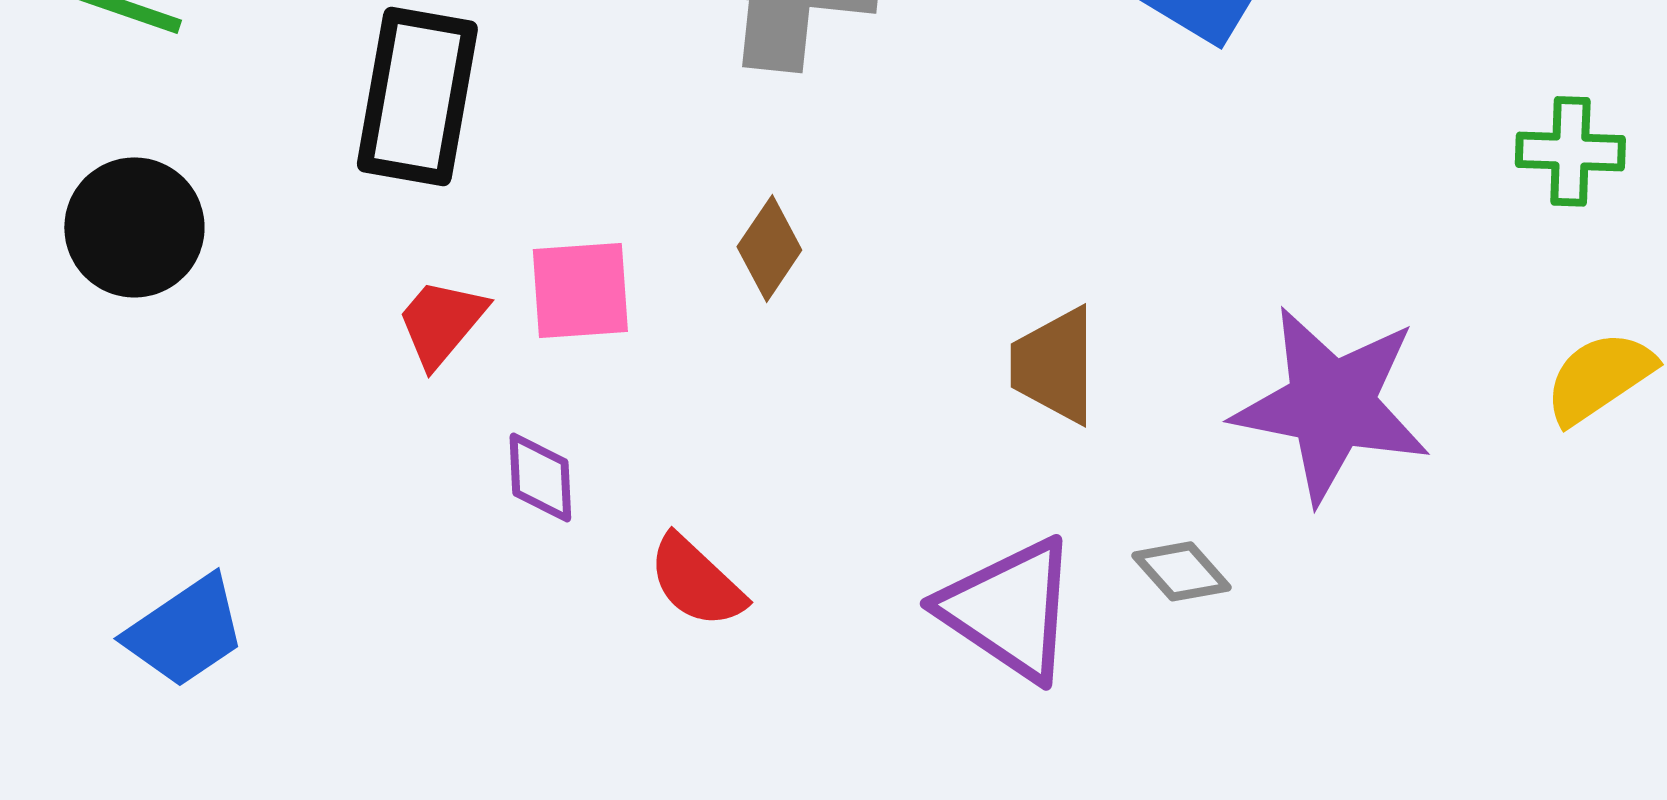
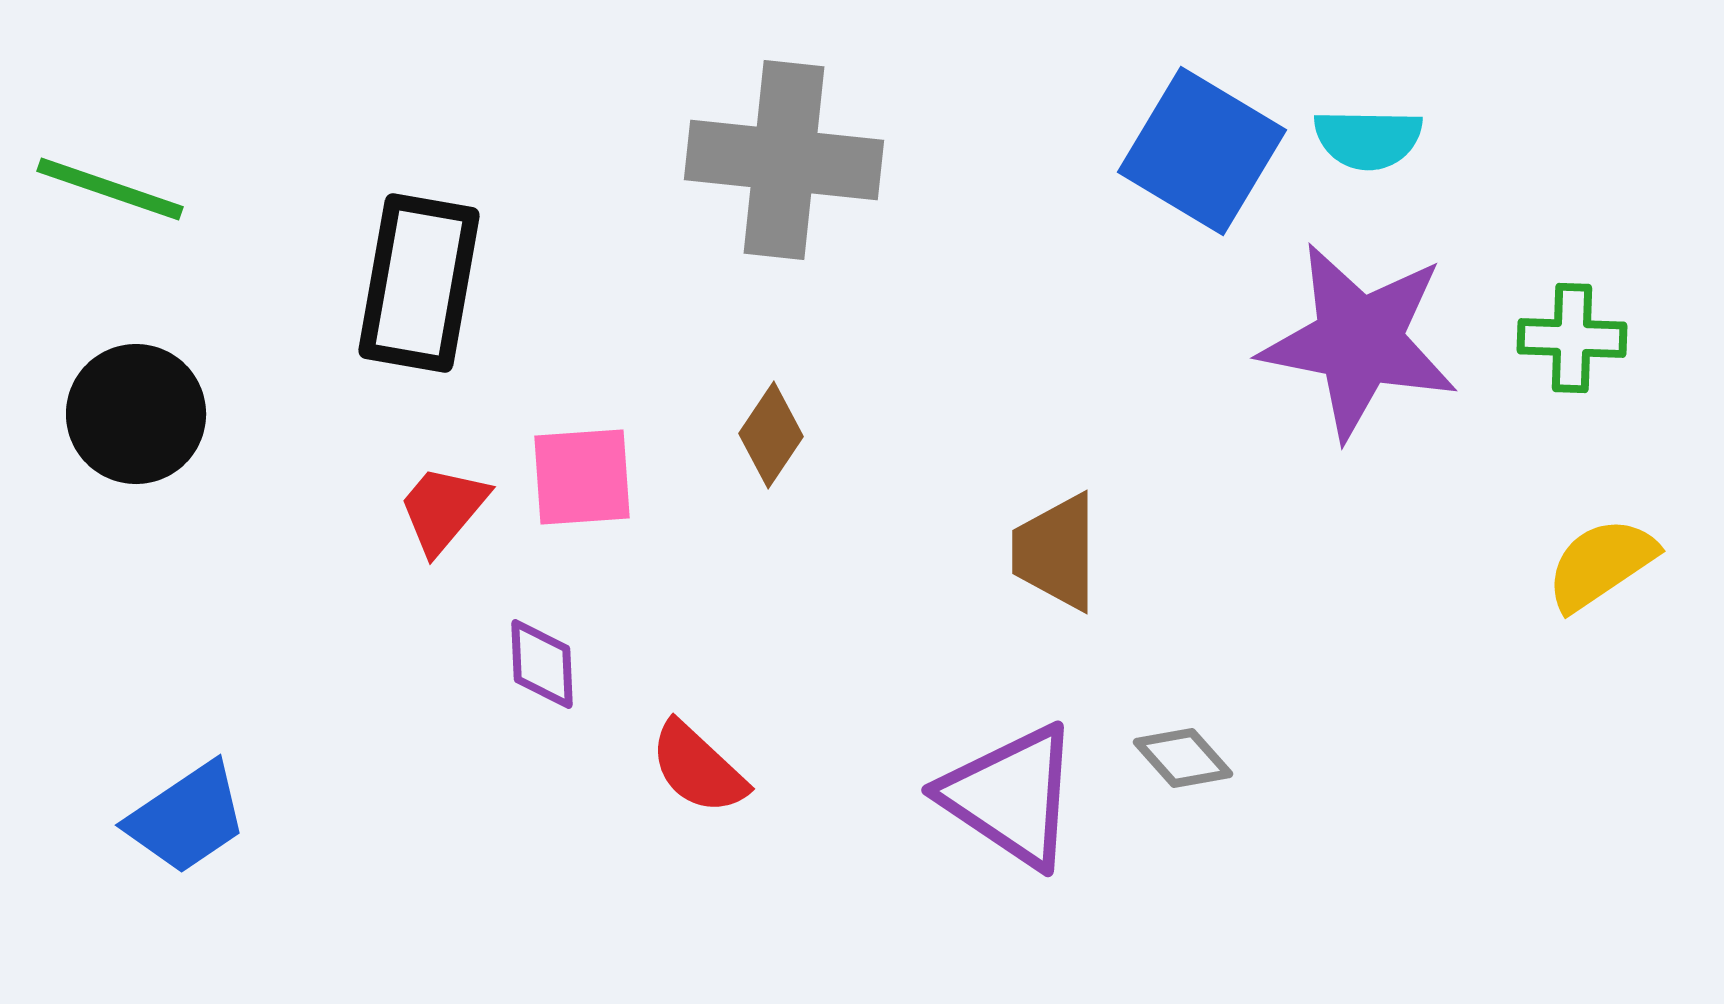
purple star: (1331, 404) -> (1359, 341), moved

